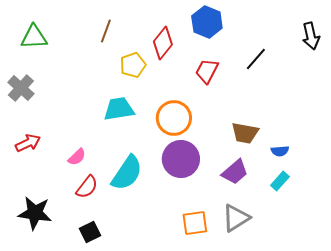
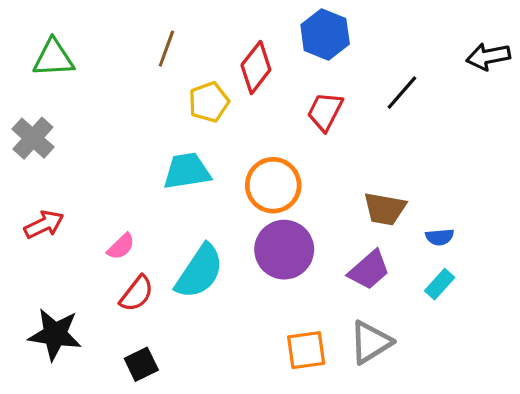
black arrow: (311, 36) -> (488, 56), turned 92

